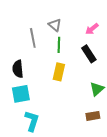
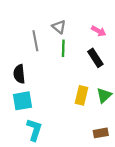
pink arrow: (92, 29) -> (99, 31), turned -112
yellow rectangle: (59, 72) -> (81, 95), moved
brown rectangle: (93, 116) -> (101, 133), moved

